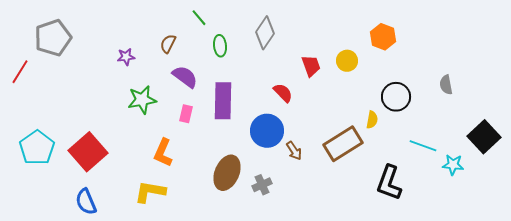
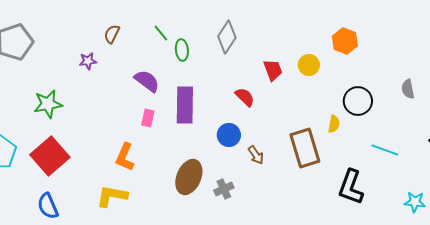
green line: (199, 18) -> (161, 33), moved
brown semicircle: (168, 44) -> (112, 34), moved
green star: (142, 100) -> (48, 104), moved
blue circle: (267, 131) -> (229, 135), size x0.7
brown rectangle: (343, 144) -> (305, 148), turned -75
cyan star: (453, 165) -> (415, 202), moved

